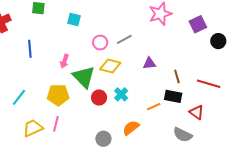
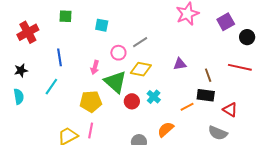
gray line: (124, 39) -> (140, 42), moved
pink circle: (100, 43) -> (118, 53), moved
red line: (209, 84) -> (240, 67), moved
cyan line: (19, 97) -> (51, 87), moved

